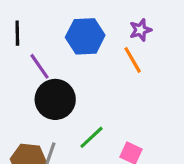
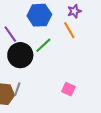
green line: (92, 137) -> (43, 45), moved

